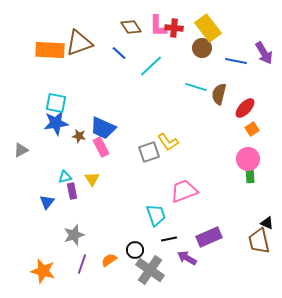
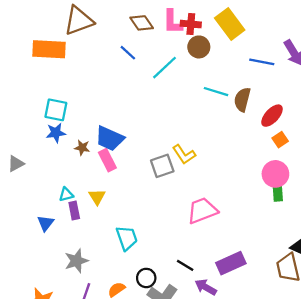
brown triangle: (79, 43) -> (79, 21), moved
brown circle: (202, 48) -> (199, 47), moved
blue star: (56, 123) -> (56, 133), size x0.7
cyan trapezoid: (156, 215) -> (127, 238), moved
black line: (169, 239) -> (185, 265), turned 42

